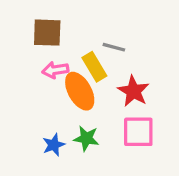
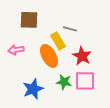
pink arrow: (55, 70) -> (16, 50), moved
green star: (86, 138) -> (64, 82), moved
blue star: (54, 145) -> (33, 89), size x1.5

